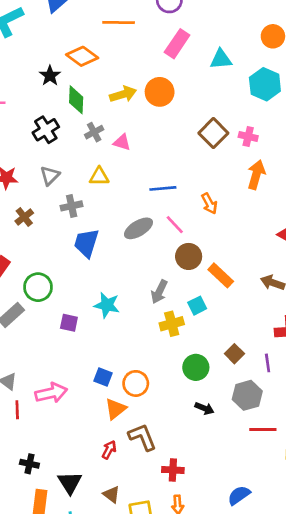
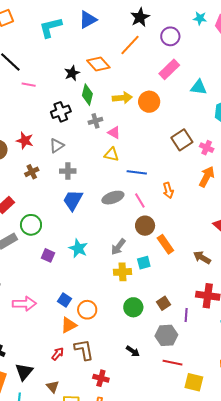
orange line: (119, 22) -> (130, 45), turned -60
yellow triangle: (99, 176) -> (111, 154), moved
black arrow: (204, 408) -> (133, 351), moved

